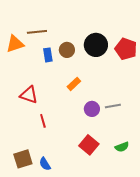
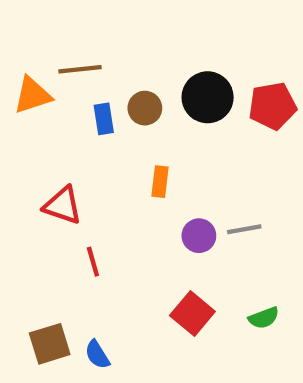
red pentagon: (126, 49) -> (272, 106), turned -30
orange rectangle: (74, 84) -> (160, 182), turned -40

